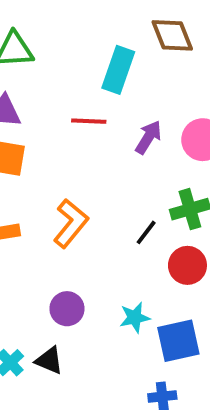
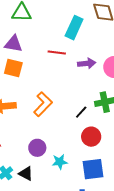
purple arrow: (148, 137) -> (87, 63), turned 48
red circle: (187, 265) -> (91, 137), moved
cyan star: (135, 318) -> (60, 162), moved

